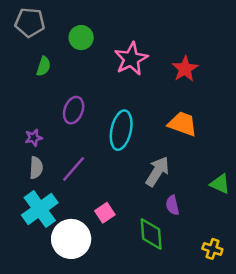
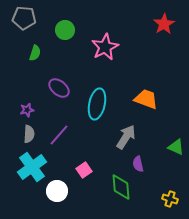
red star: (185, 69) -> (164, 24), moved
purple ellipse: (74, 110) -> (59, 88), turned -70
white circle: (71, 239) -> (57, 191), size x0.7

